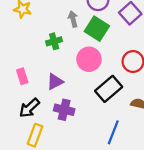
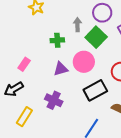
pink rectangle: (22, 76) -> (24, 64), turned 40
purple triangle: (55, 82) -> (61, 69), moved
black arrow: (29, 108) -> (14, 89), moved

